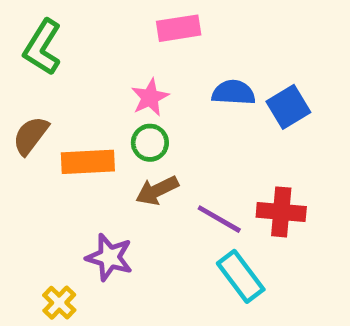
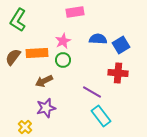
orange rectangle: (88, 162) -> (37, 53), moved
brown arrow: (157, 190) -> (44, 81), moved
red cross: (281, 212) -> (118, 73), moved
purple star: (109, 257) -> (46, 108), turned -30

